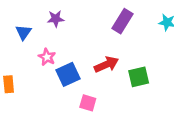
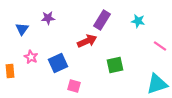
pink star: (47, 57) -> (31, 57), moved
red arrow: (106, 64) -> (87, 41), moved

